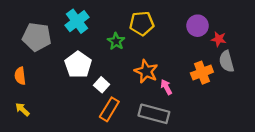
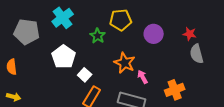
purple circle: (197, 26) -> (154, 34), moved
orange cross: (202, 73) -> (175, 90), moved
yellow arrow: (22, 109) -> (14, 97), turned 152

